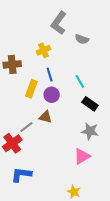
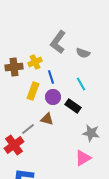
gray L-shape: (59, 23) -> (58, 42), moved
gray semicircle: (82, 39) -> (83, 53), moved
yellow cross: (44, 50) -> (35, 62), moved
black rectangle: (90, 104) -> (73, 106), moved

